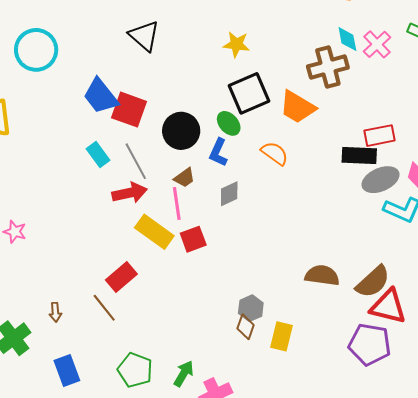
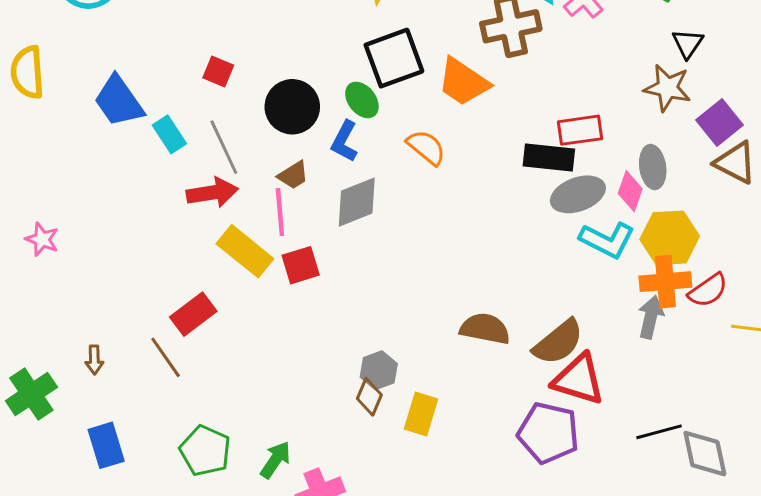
blue trapezoid: (101, 96) -> (119, 101), moved
red square: (129, 110) -> (218, 71), size x0.6
gray diamond: (229, 194) -> (357, 202), size x1.4

